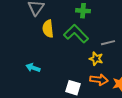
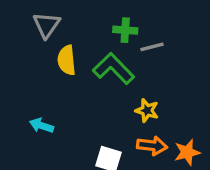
gray line: (108, 43) -> (152, 47), moved

